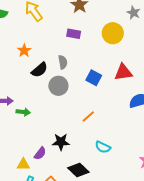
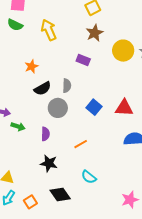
yellow circle: (113, 33) -> (123, 51), moved
purple semicircle: (40, 153) -> (45, 134), moved, turned -48

